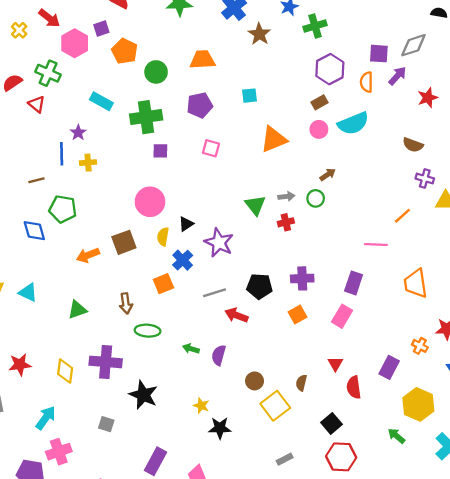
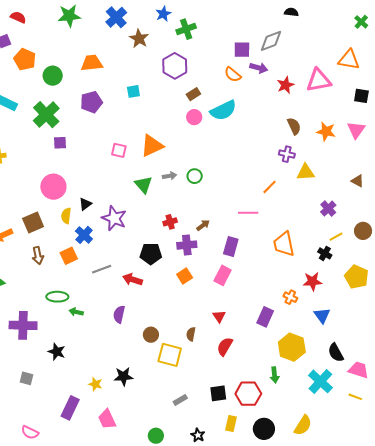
purple hexagon: (330, 69) -> (175, 66), moved
purple arrow: (397, 76) -> (259, 68), turned 66
orange semicircle: (367, 82) -> (233, 75), turned -48
green cross: (146, 117) -> (46, 115), turned -32
orange triangle: (274, 139) -> (152, 146), moved
brown semicircle: (413, 145) -> (294, 126), moved, turned -132
pink square: (211, 148) -> (119, 150), moved
brown arrow: (328, 175) -> (203, 225), moved
red cross: (286, 222) -> (170, 222), moved
gray line: (214, 293) -> (102, 269), moved
brown arrow: (126, 303) -> (38, 255), moved
green arrow: (191, 349) -> (76, 312), moved
red semicircle: (354, 387) -> (225, 346), moved, turned 42
black star: (143, 395) -> (57, 352), size x0.7
yellow star: (201, 406) -> (95, 384), moved
yellow square: (275, 406) -> (170, 355), turned -35
black square: (332, 423) -> (218, 393), moved, turned 36
green arrow: (396, 436) -> (275, 375), turned -133
red hexagon: (341, 457) -> (248, 394), moved

